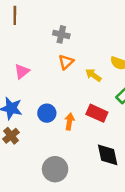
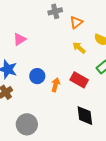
gray cross: (61, 34) -> (55, 11), turned -32
orange triangle: (66, 62) -> (76, 22), moved
gray circle: (55, 169) -> (27, 124), moved

